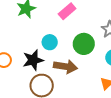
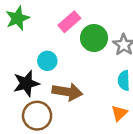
green circle: (84, 44) -> (94, 38), moved

